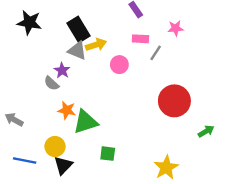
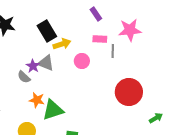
pink star: (176, 28) -> (130, 30), size x1.6
gray triangle: (77, 51) -> (46, 63), moved
gray line: (156, 53) -> (113, 51), turned -32

